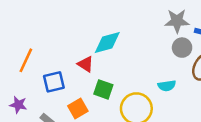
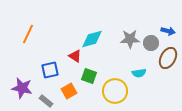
gray star: (177, 21) -> (130, 39), moved
orange line: (26, 60) -> (28, 34), moved
purple star: (18, 105) -> (22, 88), size x1.5

